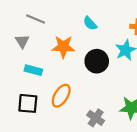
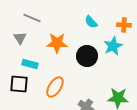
cyan semicircle: (90, 23) -> (91, 22), moved
black square: (28, 103) -> (19, 84), moved

